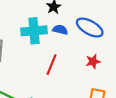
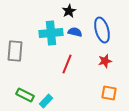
blue ellipse: (90, 28) -> (102, 30), turned 45

